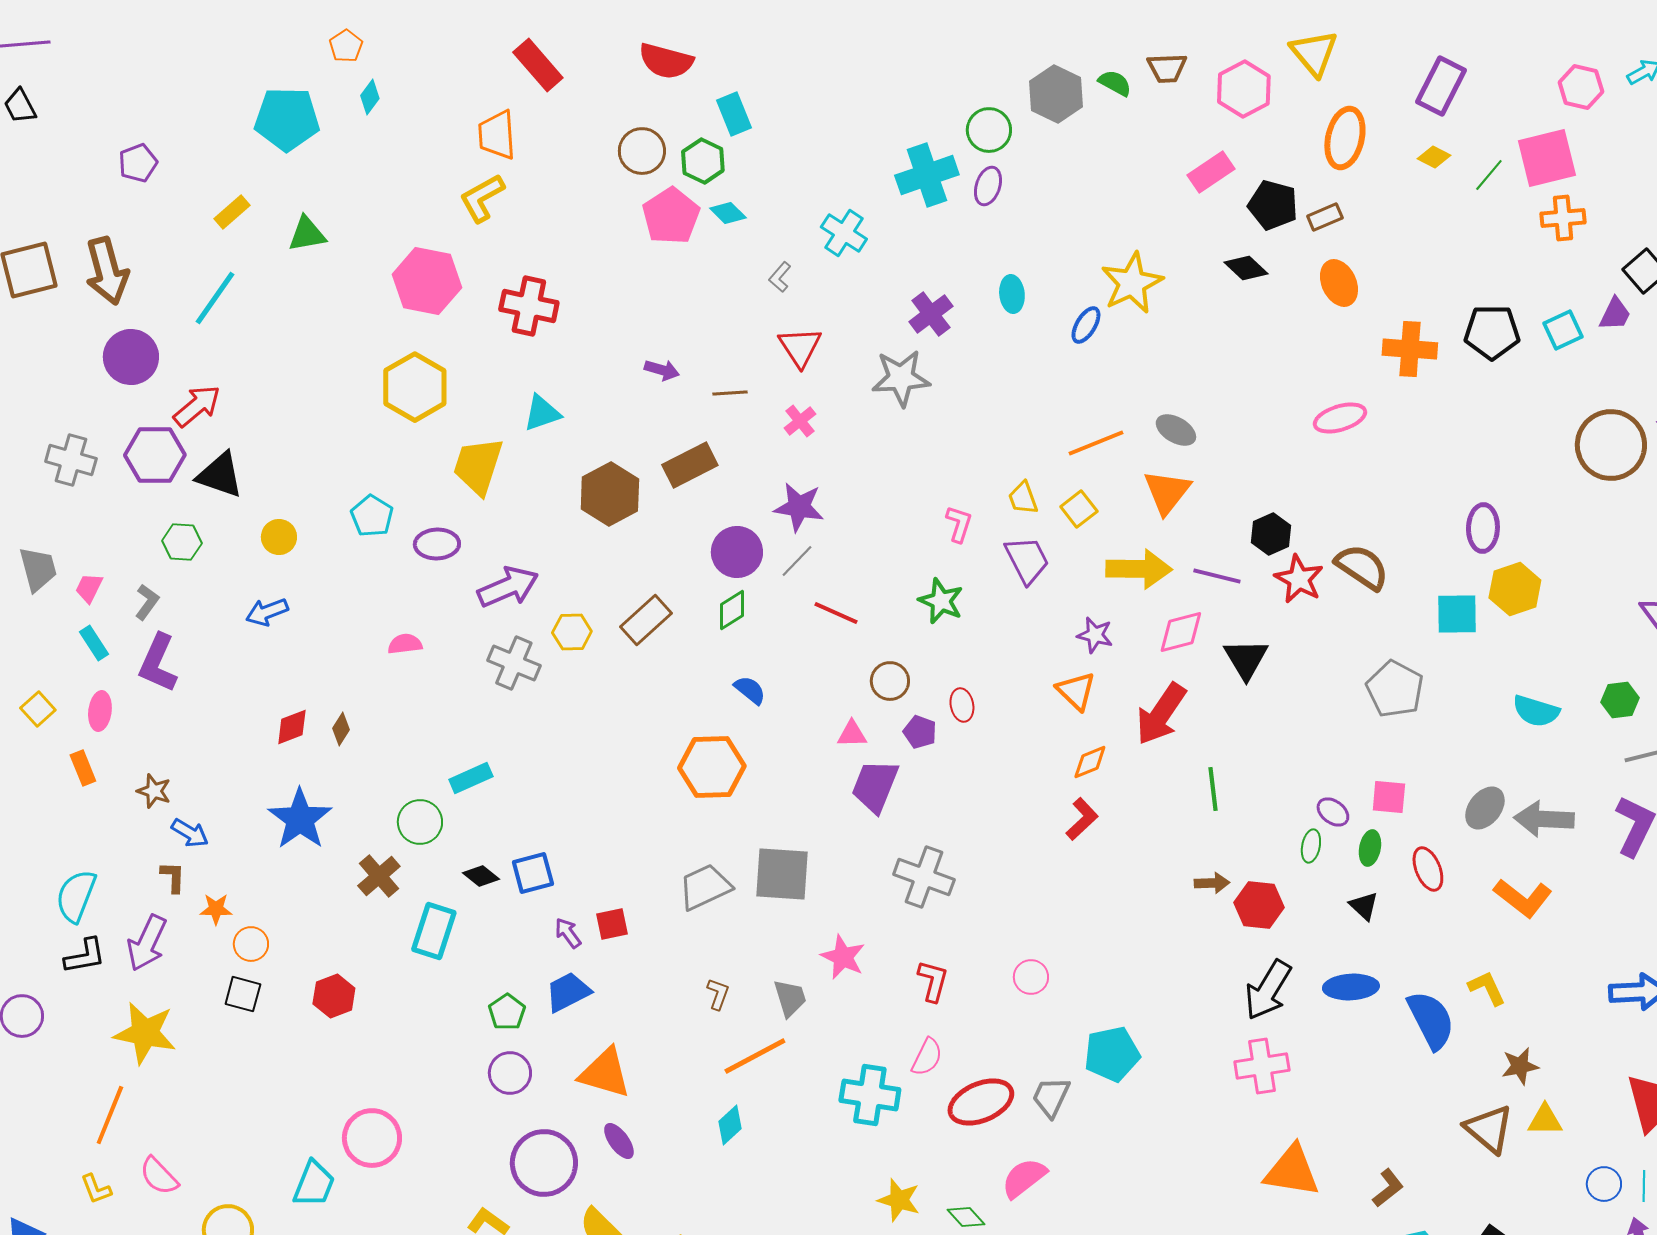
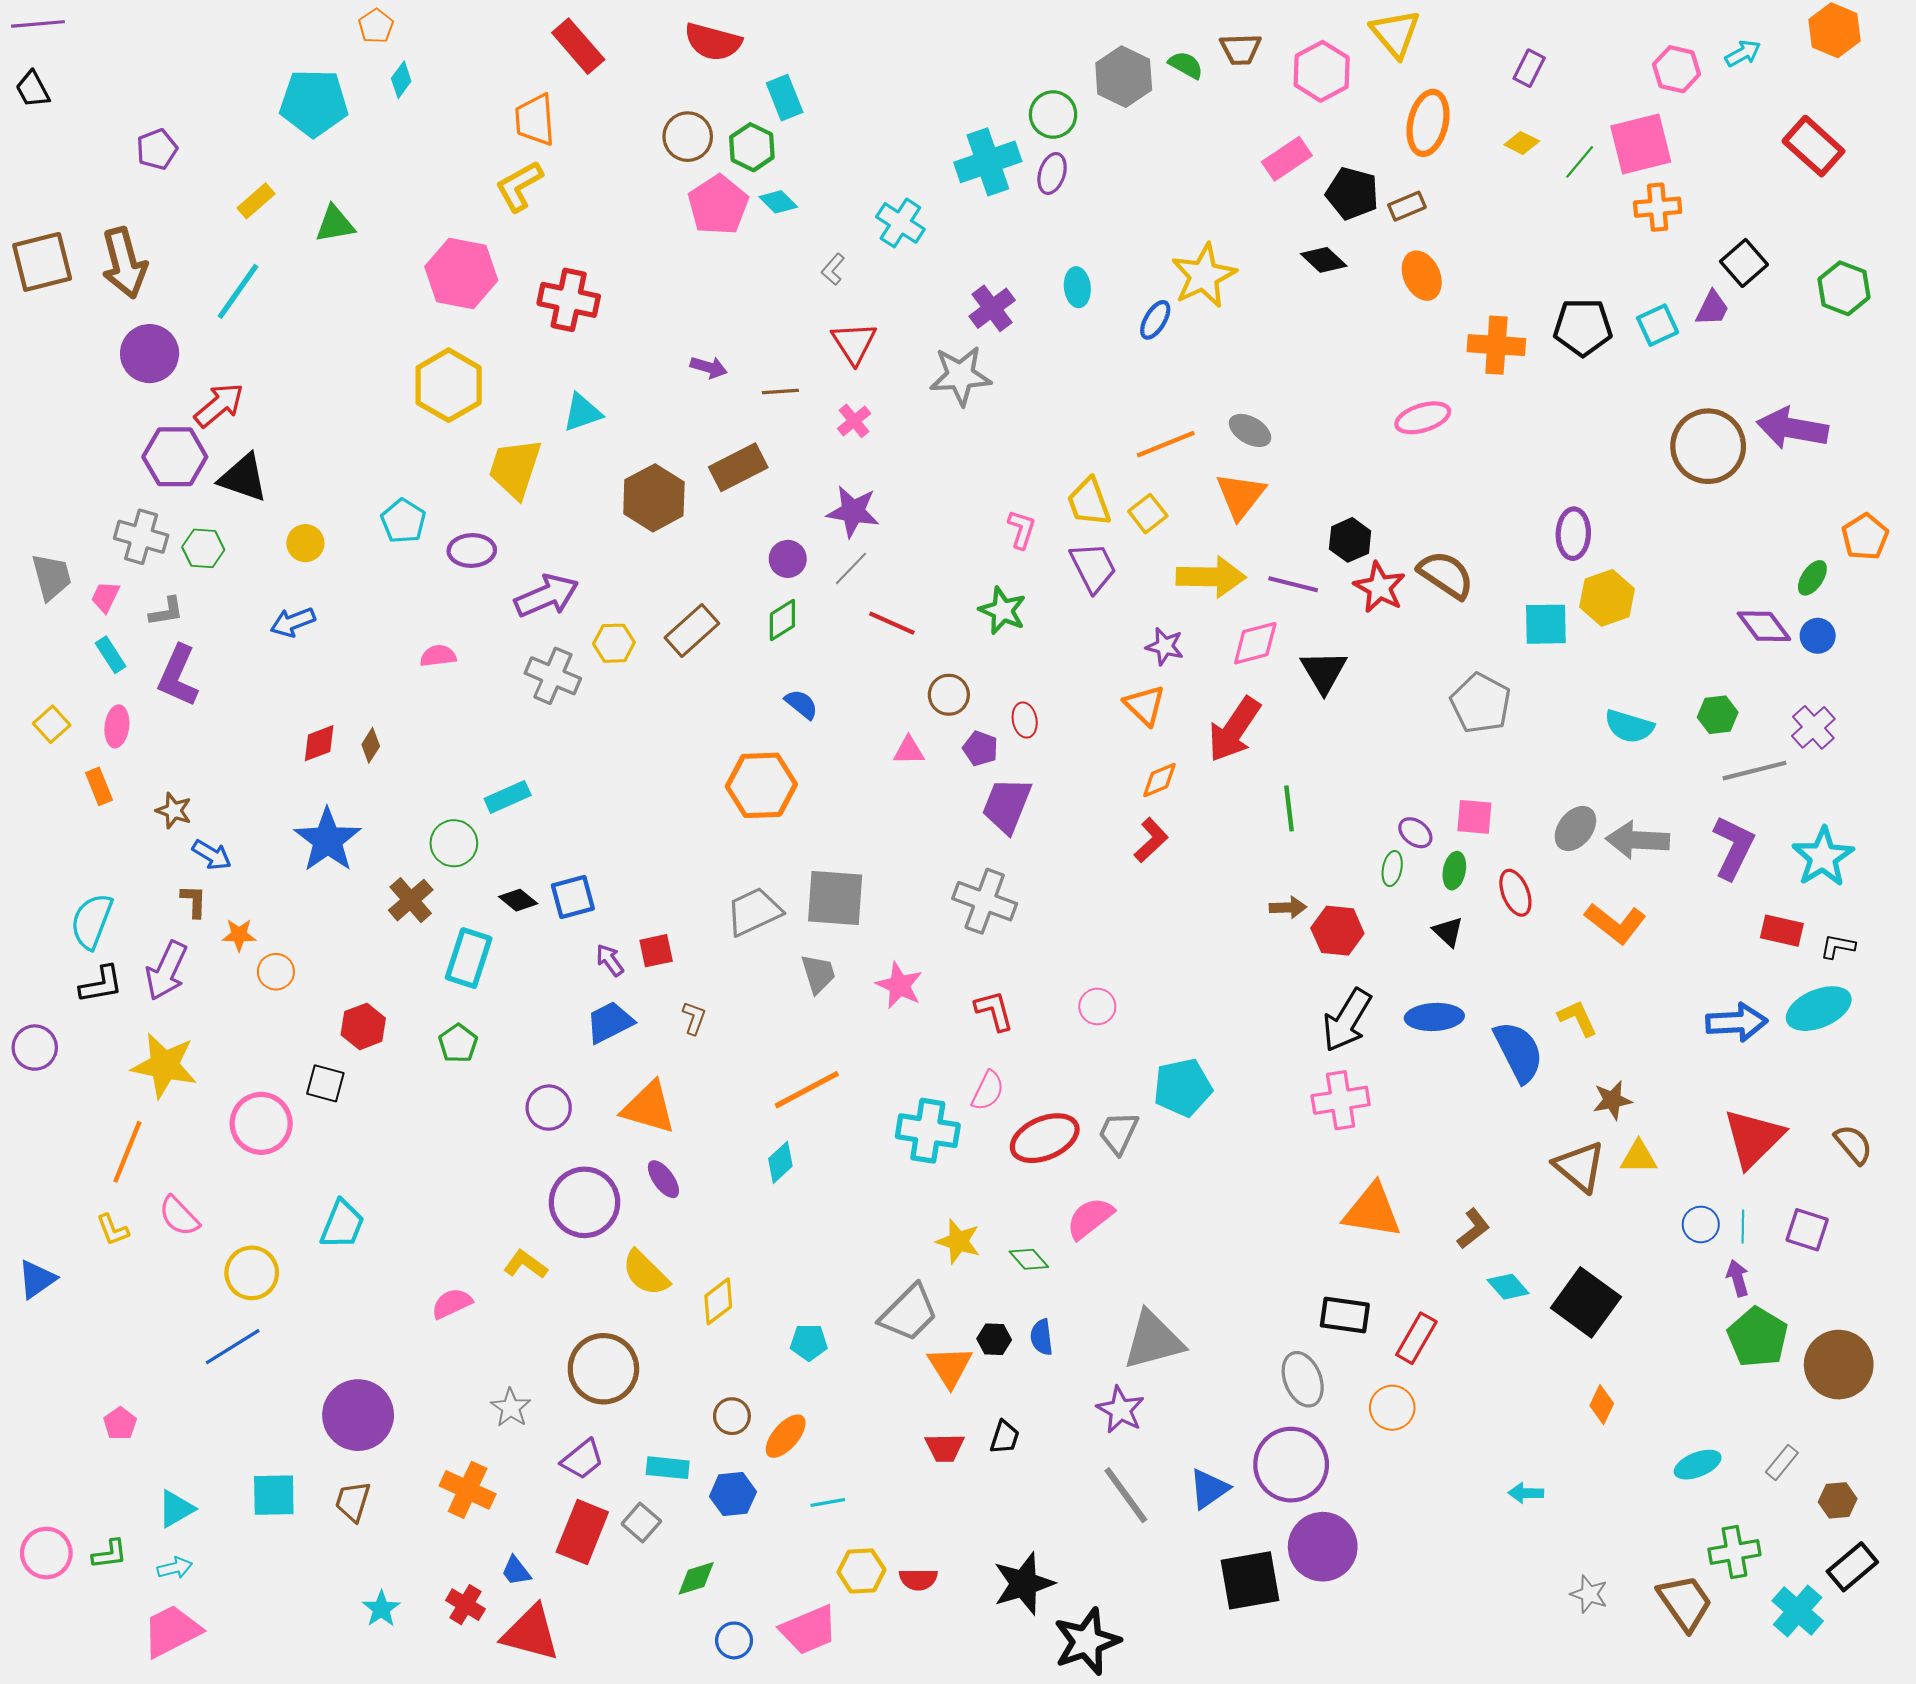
purple rectangle: (1441, 86) -> (1529, 68), size x0.6
gray cross: (71, 460) -> (141, 537), moved
yellow trapezoid: (1023, 498) -> (1089, 502), size x1.4
purple circle: (737, 552) -> (788, 559), size x0.7
gray L-shape: (147, 602) -> (166, 612), turned 45
purple trapezoid: (875, 786) -> (1007, 805), moved
red L-shape: (933, 981) -> (994, 1011), turned -30
black square: (243, 994) -> (325, 1083), moved
brown L-shape: (718, 994) -> (694, 1018), moved
gray trapezoid: (790, 998) -> (818, 974), moved
green pentagon: (507, 1012) -> (458, 1043), moved
pink circle: (372, 1138) -> (261, 1123), moved

